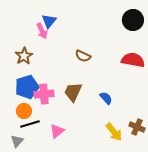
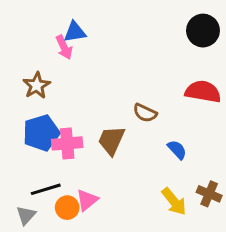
blue triangle: (49, 21) -> (75, 32), turned 42
brown semicircle: (83, 56) -> (145, 113), moved
blue semicircle: (106, 98) -> (177, 150), moved
orange circle: (24, 111) -> (67, 208), moved

